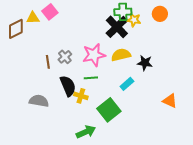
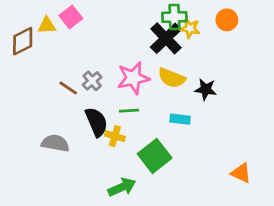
yellow semicircle: (121, 55) -> (172, 78), turned -144
brown line: (48, 62) -> (68, 88), turned -48
cyan rectangle: (127, 84) -> (180, 119), turned 48
orange triangle: (170, 101) -> (241, 173), moved

